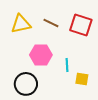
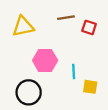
brown line: (51, 23) -> (66, 18), moved, turned -35
red square: (81, 25) -> (89, 27), size x0.6

